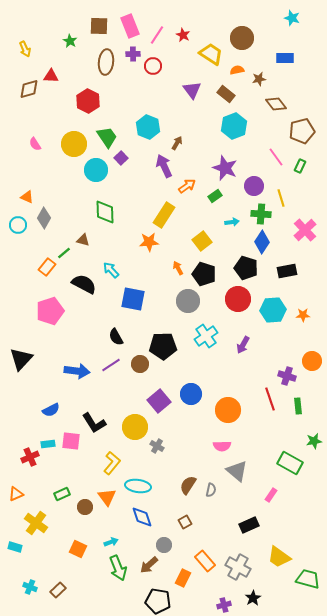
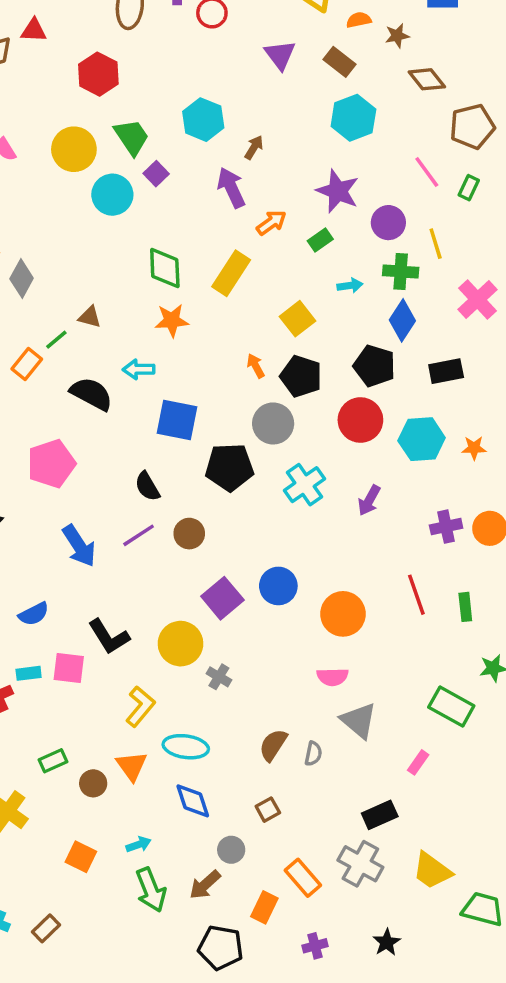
green diamond: (105, 212) -> (165, 268), moved
orange star: (149, 242) -> (172, 320), moved
cyan arrow: (111, 270) -> (139, 369), turned -48
pink pentagon: (50, 311) -> (51, 464), moved
black pentagon: (163, 346) -> (229, 467), moved
blue arrow: (77, 371) -> (79, 546), turned 50
purple cross: (287, 376) -> (446, 527), moved, turned -30
gray cross: (238, 567) -> (360, 864), moved
purple cross: (224, 605) -> (315, 946), moved

